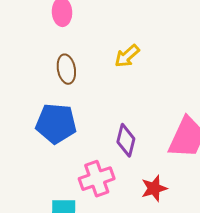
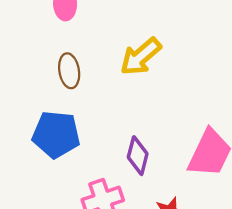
yellow arrow: (127, 56) -> (141, 57), size x1.4

